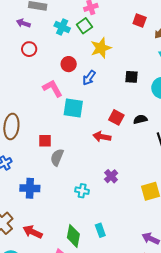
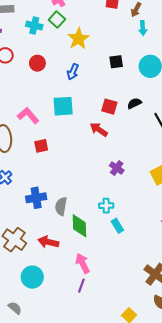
red circle: (69, 64) -> (37, 63), moved
pink L-shape: (52, 88) -> (28, 115), moved
red arrow: (102, 137) -> (99, 130), turned 36
gray semicircle: (57, 157) -> (61, 206), moved
cyan cross: (82, 191) -> (106, 206), moved
green diamond: (73, 236) -> (79, 226), moved

